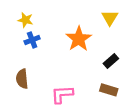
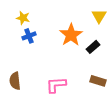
black rectangle: (111, 61) -> (93, 47), moved
brown semicircle: (22, 79) -> (15, 81), moved

